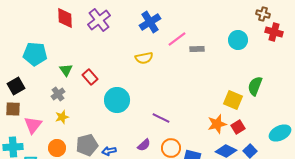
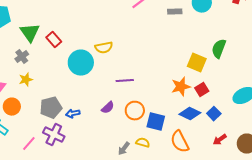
gray rectangle: (197, 49) -> (175, 12), moved
yellow semicircle: (144, 58) -> (104, 48), moved
green triangle: (66, 70) -> (30, 33), size x1.5
purple line: (161, 118) -> (125, 81), turned -30
orange circle: (57, 148) -> (12, 107), moved

